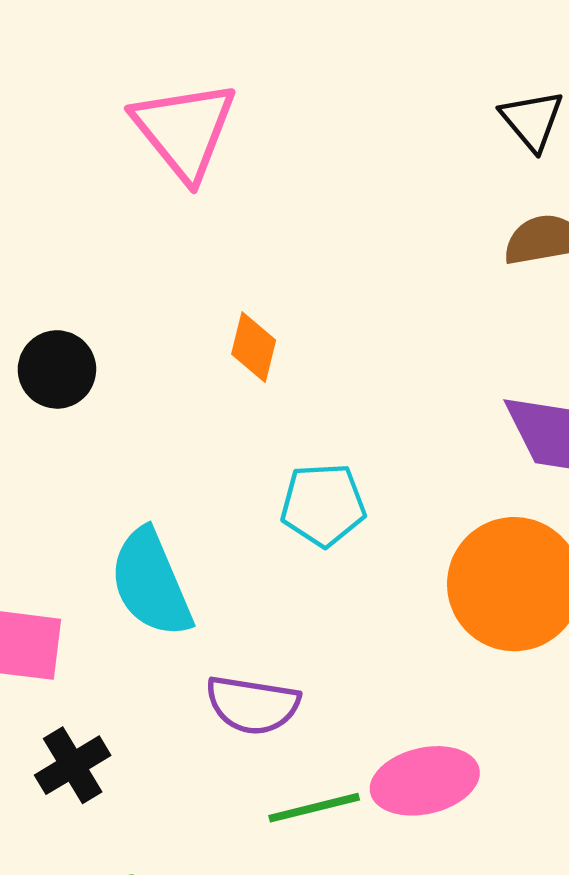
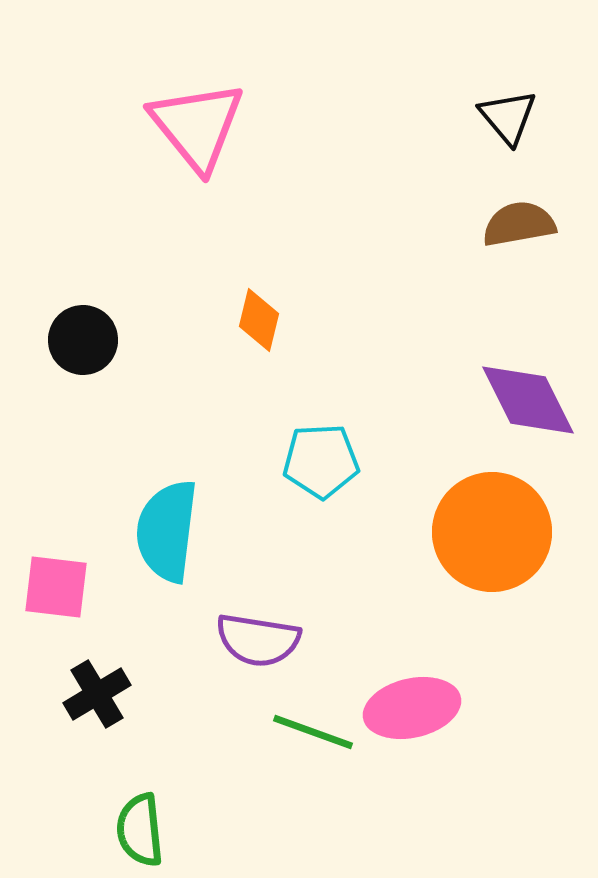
cyan semicircle: (151, 583) -> (167, 531), turned 30
green line: (314, 808) -> (313, 732), turned 34

